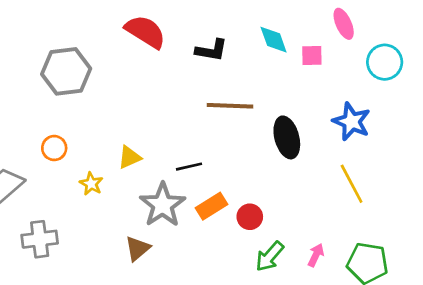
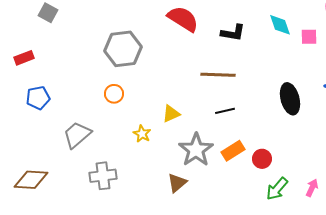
brown line: (230, 106) -> (218, 75), moved
orange circle: (54, 148) -> (114, 94), moved
black line: (189, 167) -> (225, 111), moved

